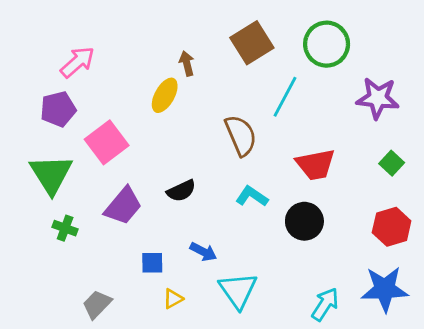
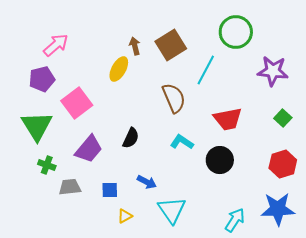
brown square: (252, 43) -> (171, 45), moved
black semicircle: (181, 191) -> (131, 138), turned -40
gray trapezoid: (97, 304) -> (70, 187), moved, turned 40

